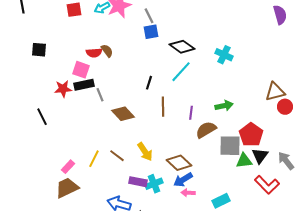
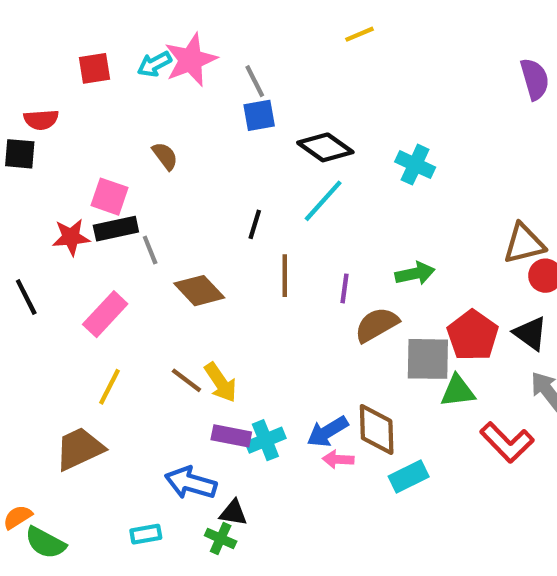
red semicircle: (94, 53) -> (41, 120), moved
yellow arrow: (145, 152) -> (221, 382), moved
black triangle: (260, 156) -> (530, 333), moved, turned -30
yellow line: (94, 159) -> (109, 387), moved
brown diamond: (179, 163) -> (377, 429), moved, turned 45
pink rectangle: (68, 167) -> (105, 314), moved, size x1.5

